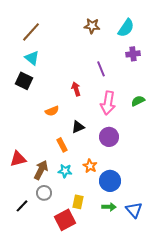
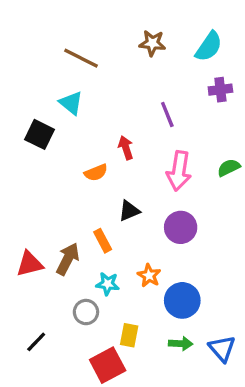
brown line: (31, 32) -> (81, 58), moved, turned 75
cyan triangle: (32, 58) -> (71, 103), moved
orange semicircle: (52, 111) -> (96, 173), moved
brown arrow: (41, 170) -> (68, 259), moved
gray circle: (44, 193) -> (86, 312), moved

